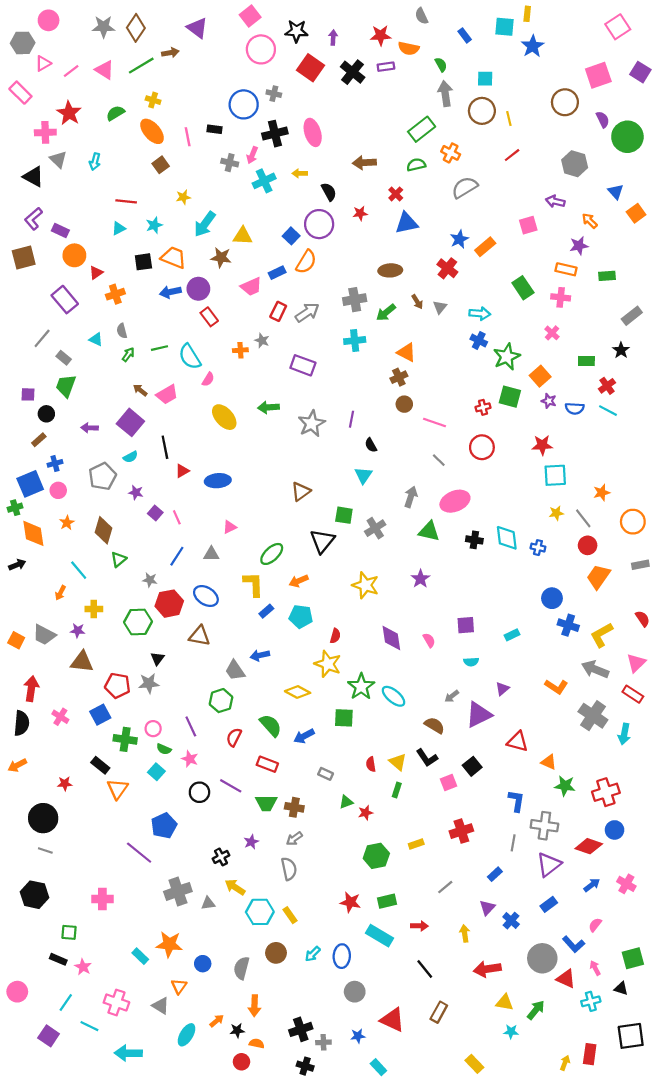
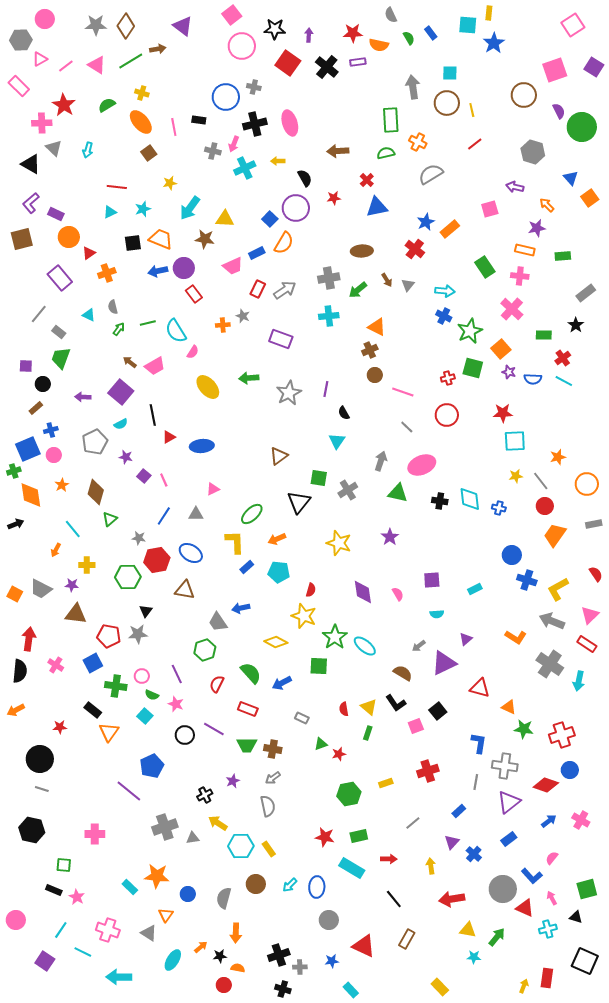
green semicircle: (441, 65) -> (409, 38), moved
green rectangle: (422, 129) -> (391, 120), turned -55
pink cross: (552, 333) -> (512, 309), size x1.6
black square: (631, 1036) -> (585, 961), turned 32

